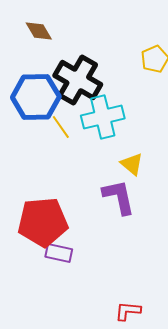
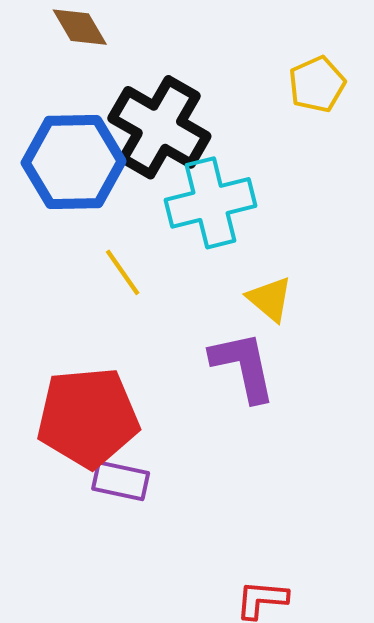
yellow line: (61, 127) -> (123, 272), moved

